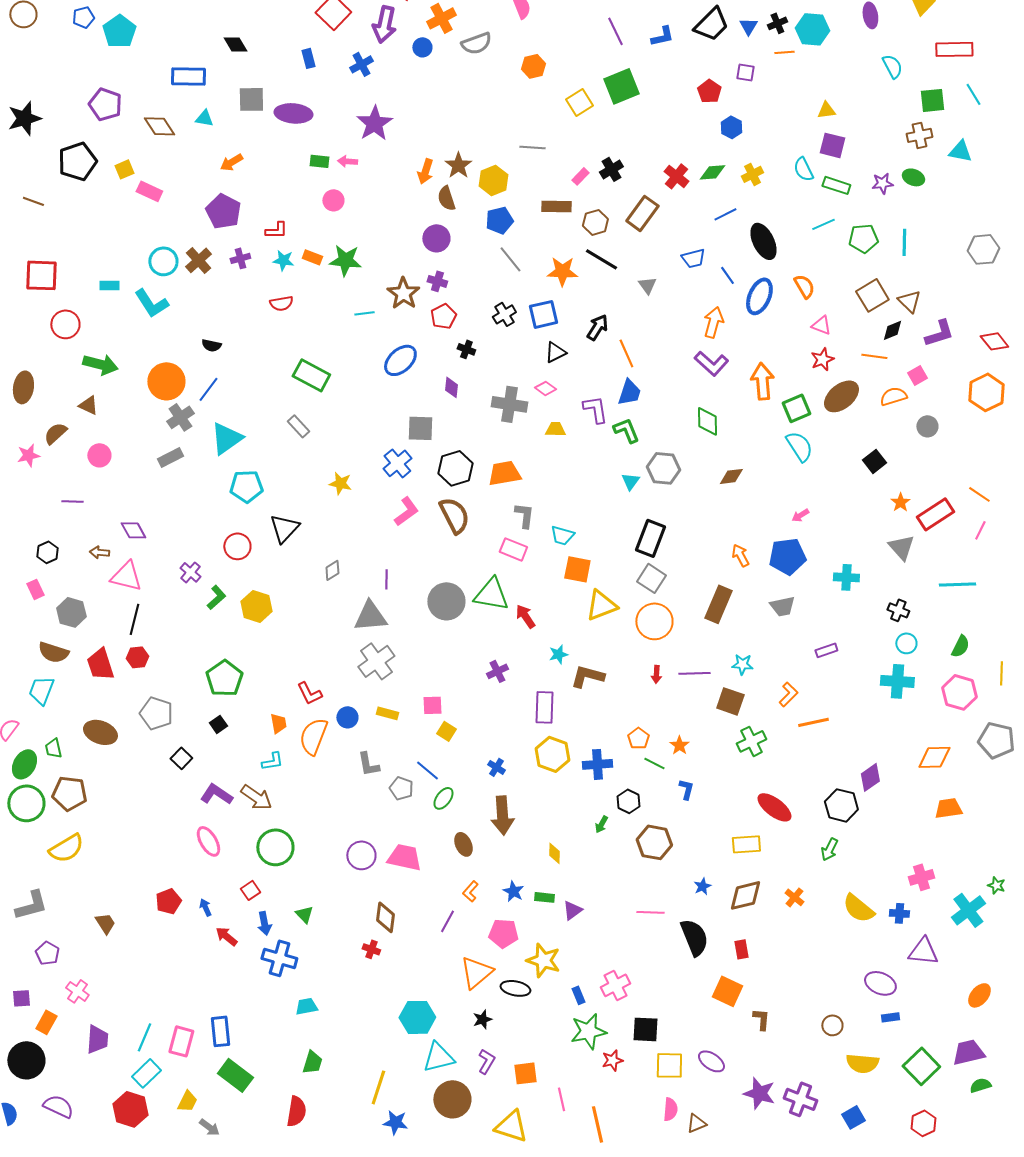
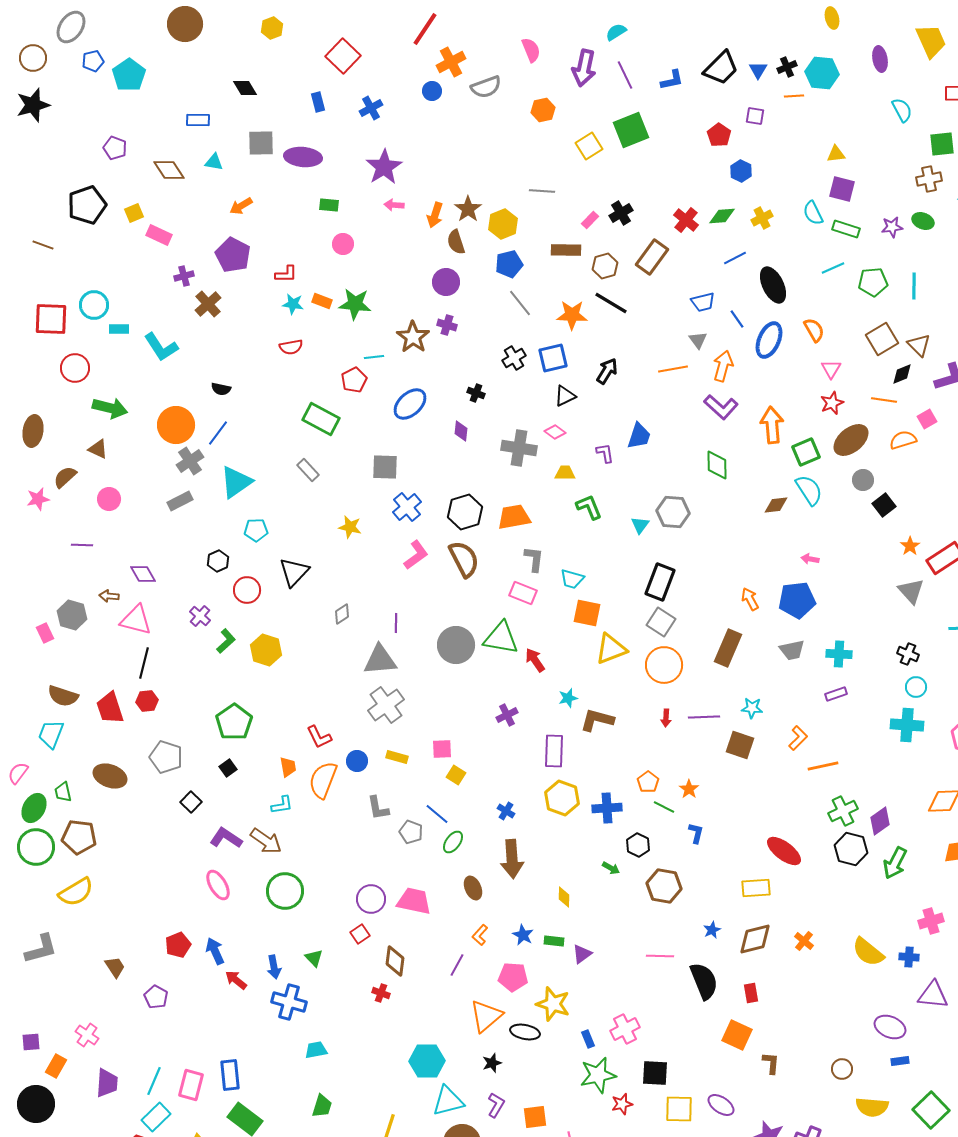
purple arrow: (384, 24) -> (584, 68), moved
blue rectangle: (188, 76) -> (198, 120), size x0.7
purple pentagon: (105, 104) -> (115, 148), size x0.7
black star: (24, 118) -> (33, 105), moved
pink arrow: (347, 161) -> (394, 205), moved
purple cross: (240, 258) -> (184, 276), moved
cyan circle: (163, 261) -> (94, 305), moved
gray triangle: (647, 285) -> (698, 340), moved
red pentagon: (443, 316) -> (354, 380), moved
pink triangle: (821, 325) -> (831, 369), turned 40
orange line: (626, 353) -> (673, 369), moved, turned -76
purple L-shape: (595, 409) -> (605, 453), size x0.7
gray circle: (927, 426) -> (863, 480), moved
gray square: (420, 428) -> (385, 467), moved
green L-shape: (626, 430) -> (589, 507), moved
brown diamond: (731, 476) -> (776, 505), moved
cyan pentagon: (246, 486) -> (256, 530), size x0.7
pink arrow: (800, 515) -> (810, 559), turned 42
black hexagon: (47, 552) -> (218, 561), moved
cyan cross: (846, 577) -> (839, 654), moved
gray hexagon: (71, 612) -> (72, 615), moved
green cross: (751, 741) -> (843, 811), moved
green arrow: (601, 824) -> (611, 868), turned -90
green arrow: (829, 849) -> (895, 863), moved, size x1.4
red square: (250, 890) -> (360, 934), moved
blue arrow: (205, 907) -> (215, 951), size x1.5
purple pentagon: (47, 953) -> (156, 997), moved

